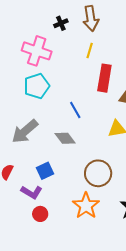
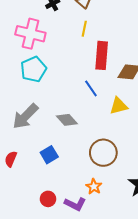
blue line: (75, 110) -> (91, 88), moved
purple L-shape: (32, 192) -> (75, 204), moved
orange star: (86, 206) -> (94, 187), size x0.6

